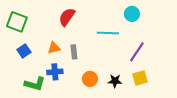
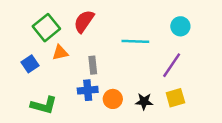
cyan circle: (132, 14) -> (180, 26), moved
green square: (17, 22) -> (46, 28), moved, turned 30
orange triangle: (54, 48) -> (60, 53), moved
blue cross: (55, 72) -> (88, 90), moved

